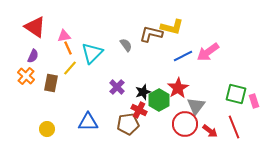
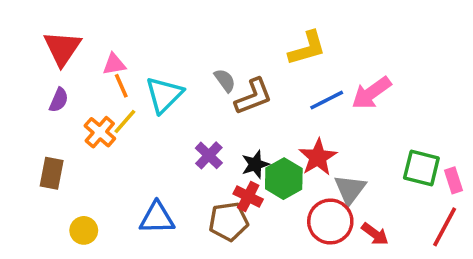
red triangle: (35, 27) -> (62, 48), turned 30
yellow L-shape: (172, 27) -> (307, 48), turned -30
brown L-shape: (151, 34) -> (253, 96), moved, turned 145
orange cross: (26, 76) -> (100, 132), moved
brown rectangle: (51, 83) -> (52, 173), moved
red line: (234, 127) -> (445, 227), moved, turned 50

